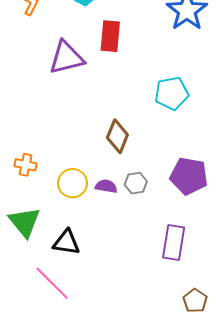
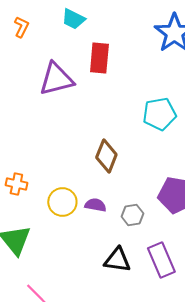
gray hexagon: (136, 183) -> (132, 215), moved
black triangle: (66, 242) -> (117, 260), moved
purple rectangle: (174, 242) -> (161, 260), turned -32

